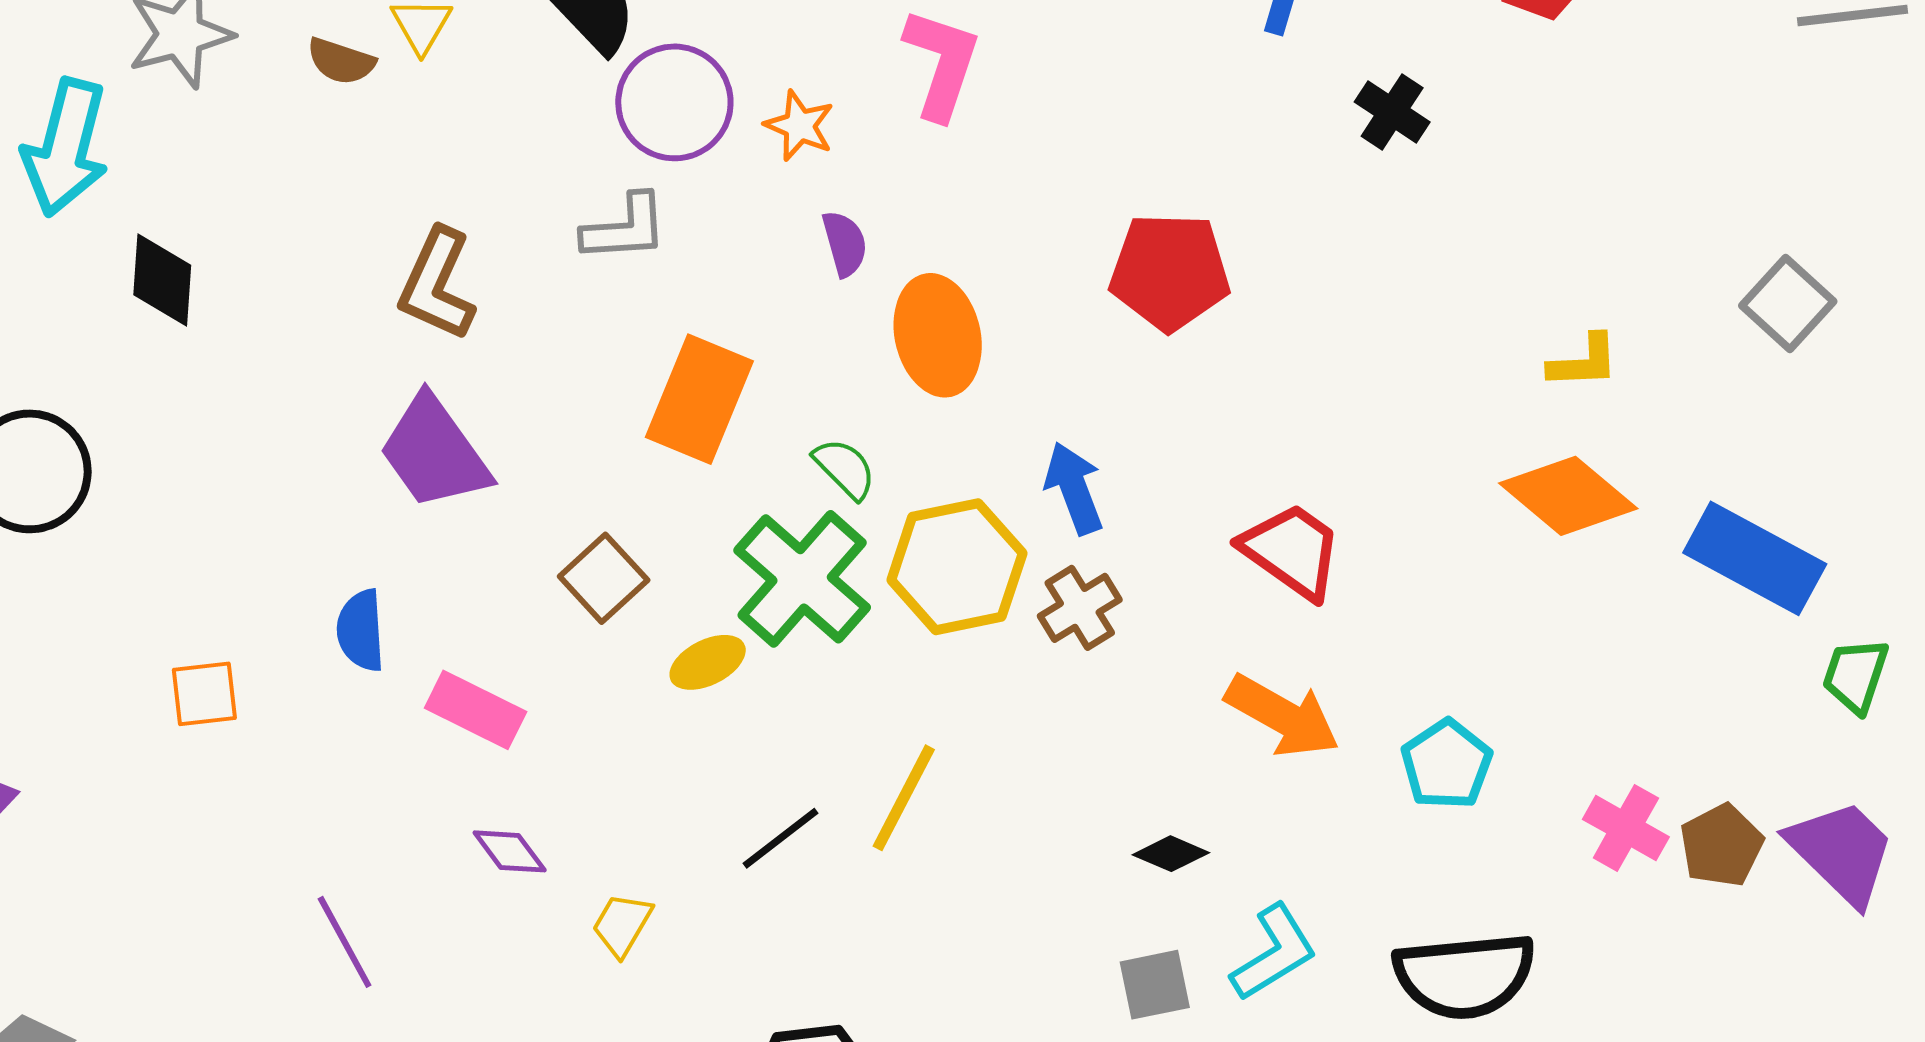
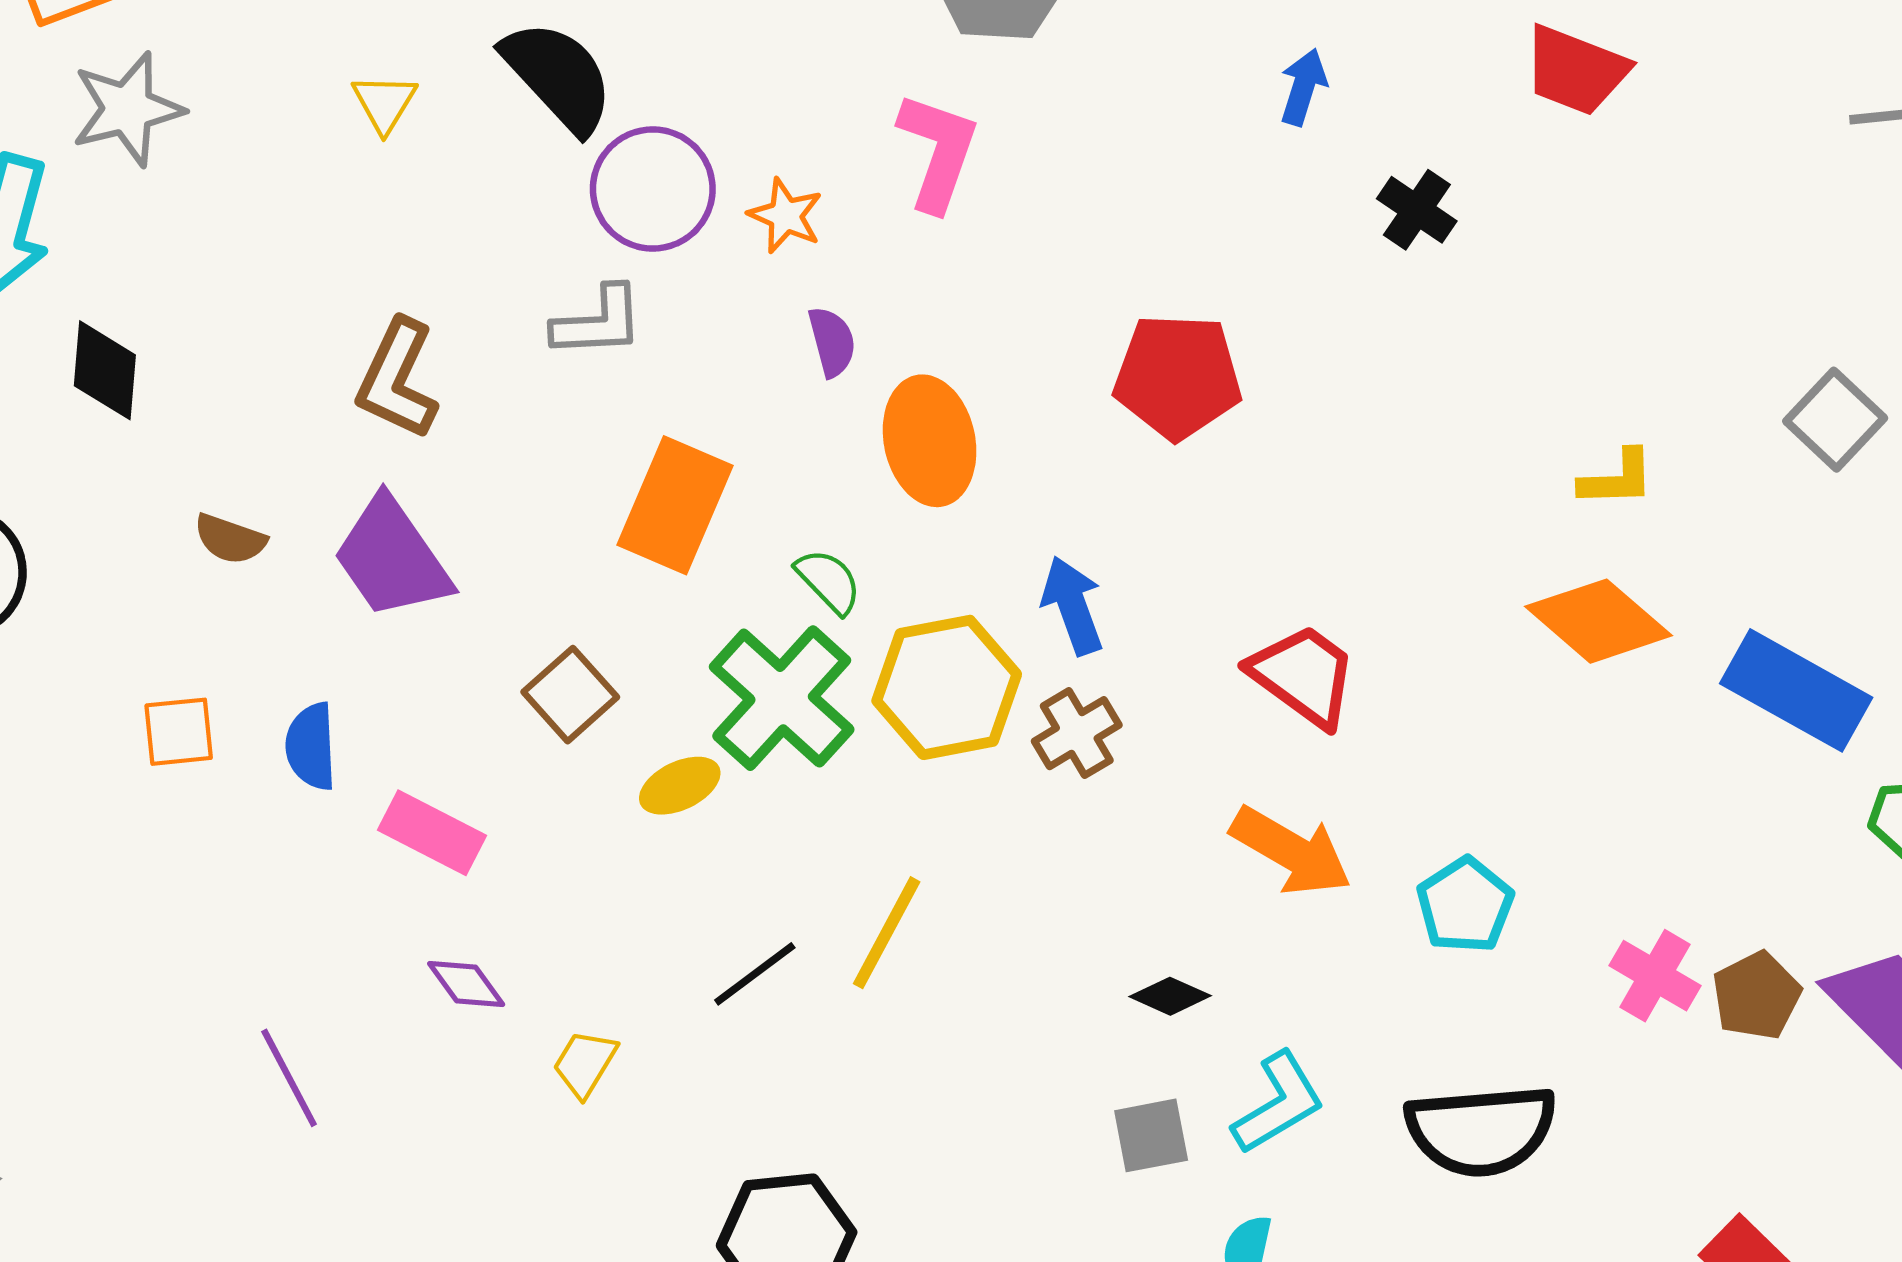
brown semicircle: (341, 61) -> (230, 539), moved
orange square: (204, 694) -> (179, 732), moved

